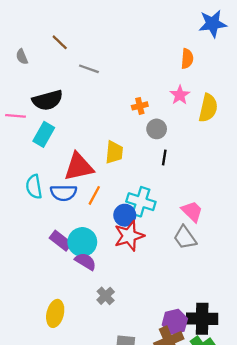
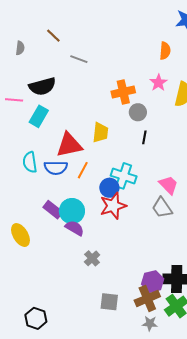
gray semicircle: (22, 57) -> (20, 48), turned -152
orange cross: (140, 106) -> (123, 92), size x1.6
yellow ellipse: (55, 313) -> (20, 235), moved, turned -45

